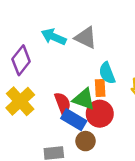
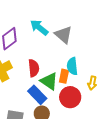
red semicircle: (63, 103) -> (34, 68), moved
red circle: (100, 114) -> (70, 97), moved

